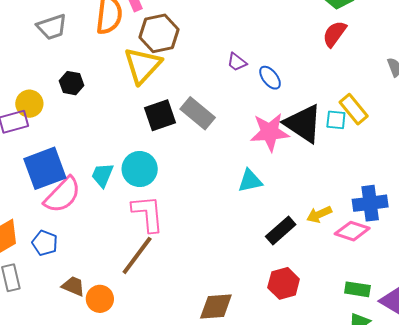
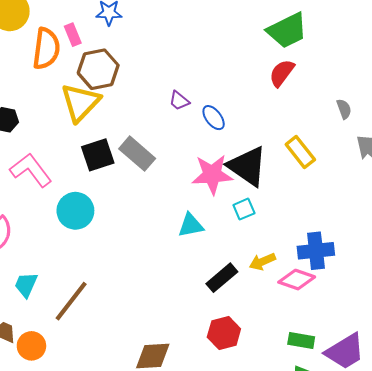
cyan square: (336, 120) -> (244, 209), moved, turned -30
cyan trapezoid: (102, 175) -> (26, 285), moved
pink L-shape: (148, 213) -> (31, 170), moved, turned -33

